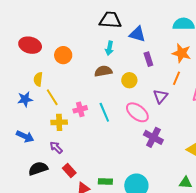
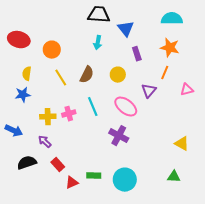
blue triangle: (137, 34) -> (126, 29), turned 36
brown semicircle: (103, 71) -> (87, 75), moved, turned 126
yellow line: (52, 97) -> (61, 78), moved
blue star: (25, 99) -> (23, 95), moved
pink cross: (80, 109) -> (69, 114), moved
purple cross: (153, 137) -> (119, 136), moved

